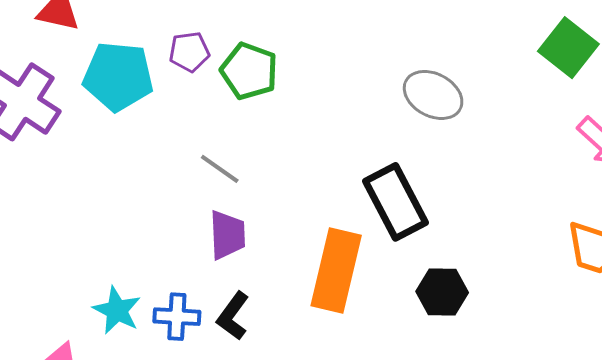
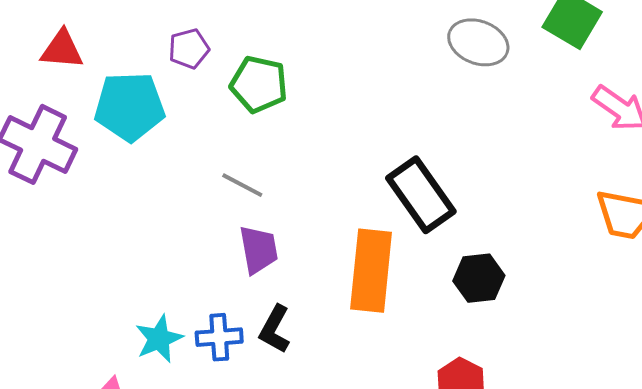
purple pentagon: (189, 52) -> (189, 49), moved
gray ellipse: (433, 95) -> (478, 42), moved
cyan star: (117, 310) -> (159, 339), turned 30

